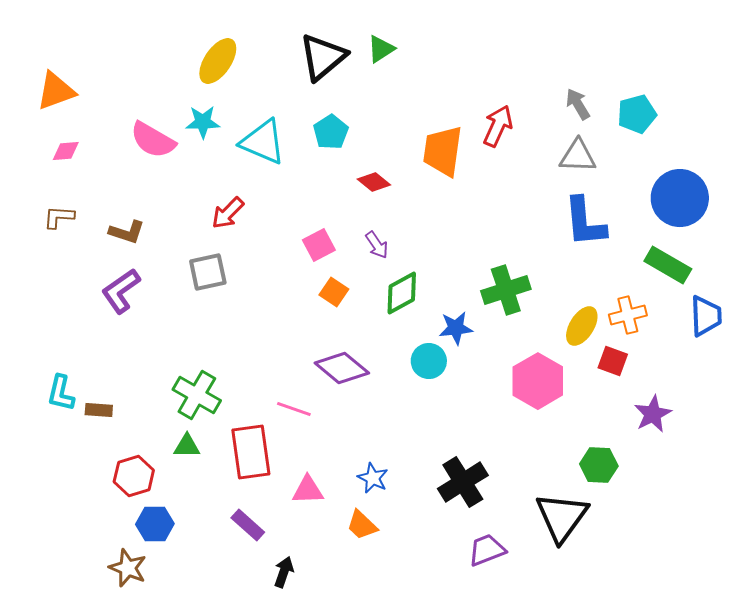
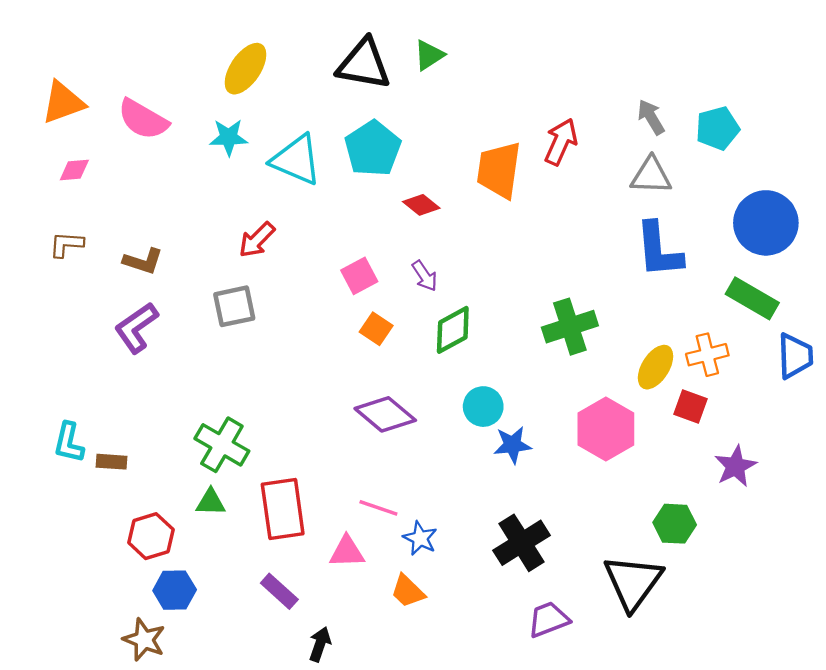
black triangle: (323, 57) -> (364, 64), turned 50
cyan pentagon: (331, 132) -> (373, 149), size x1.4
pink semicircle: (153, 140) -> (143, 119), moved
blue star: (456, 328) -> (512, 445), moved
pink line: (294, 409) -> (378, 508), moved

